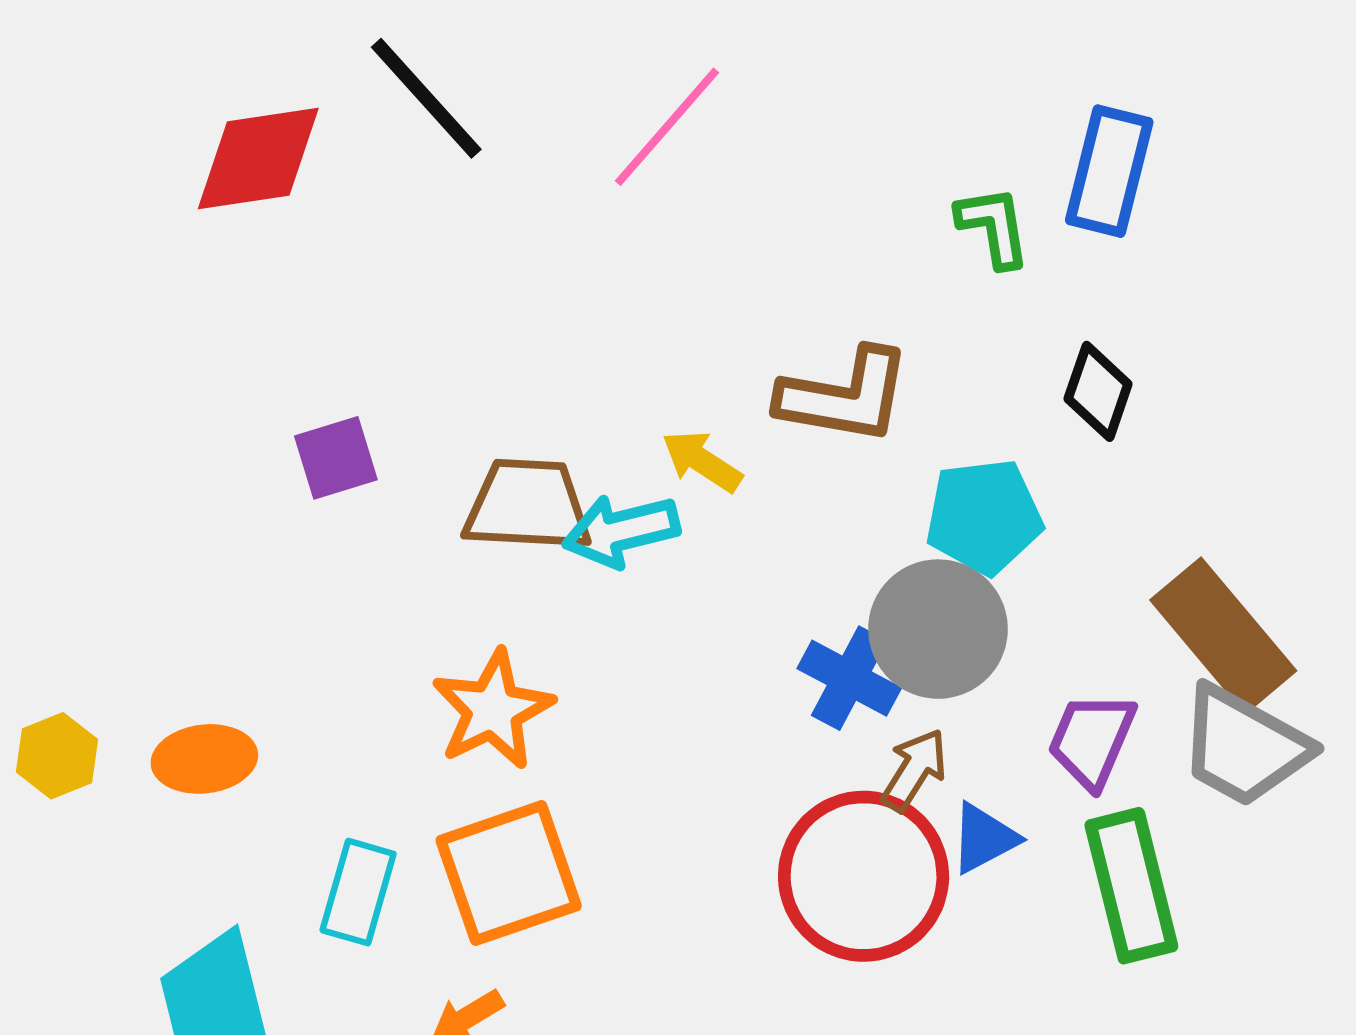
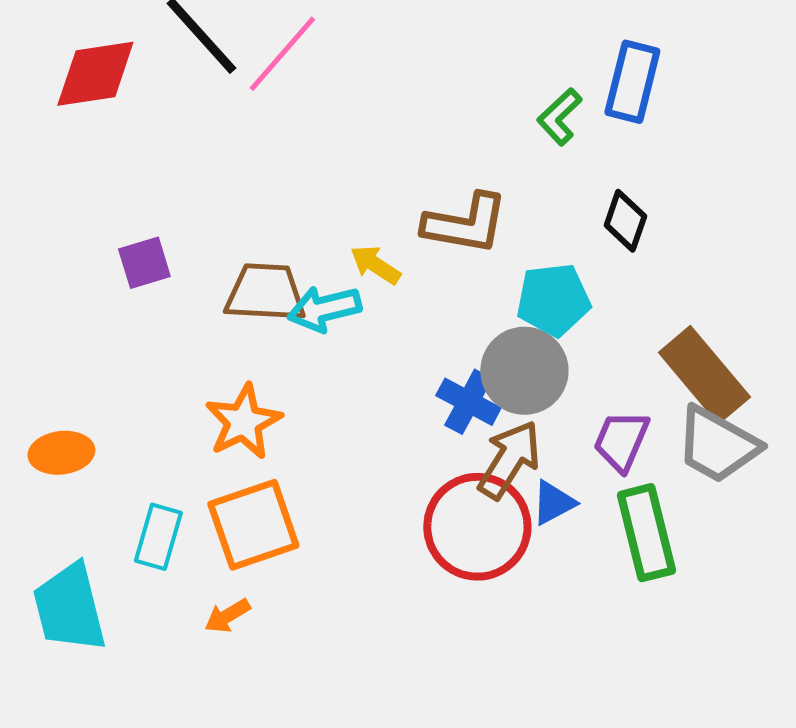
pink line: (667, 127) -> (282, 54), moved
green L-shape: (993, 227) -> (559, 117), turned -124
brown arrow: (914, 770) -> (509, 460), size x1.5

